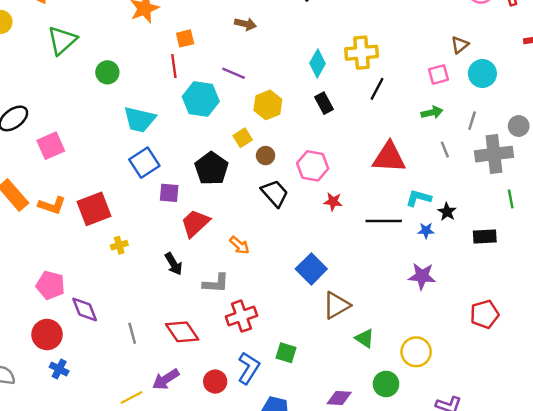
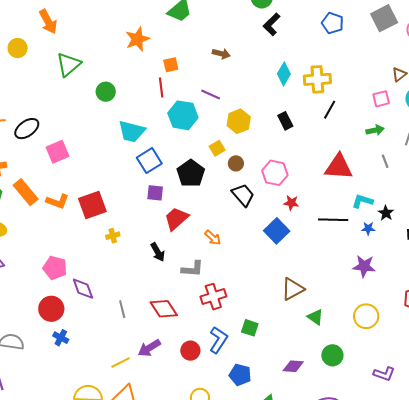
cyan diamond: (318, 63) -> (284, 74), moved
blue square: (144, 163) -> (149, 161), moved
blue square: (311, 269) -> (277, 231), moved
yellow circle: (416, 352) -> (366, 316), moved

